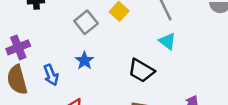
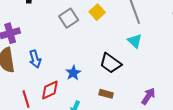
blue star: (84, 61) -> (73, 73), moved

